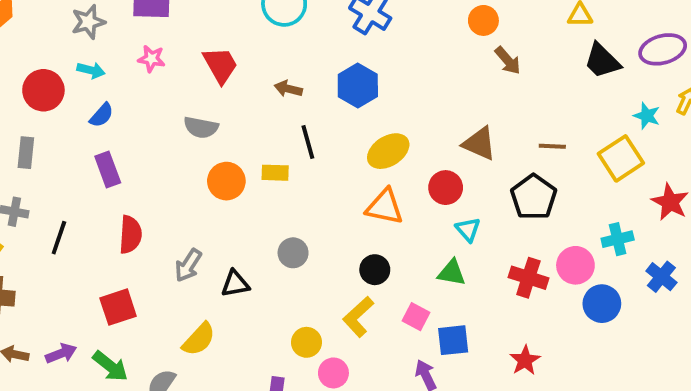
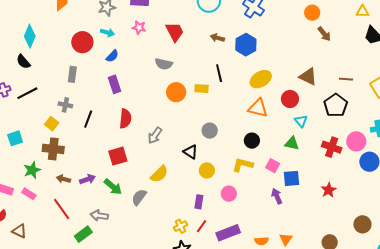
brown arrow: (288, 89) -> (217, 38), moved
black triangle: (235, 284) -> (191, 152), moved, turned 42
yellow L-shape: (358, 317) -> (243, 165), turned 55
yellow circle: (307, 342) -> (207, 170), moved

